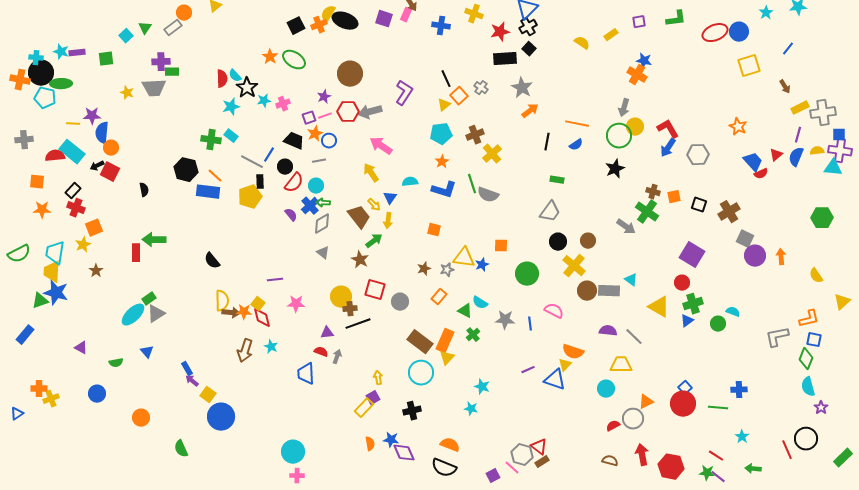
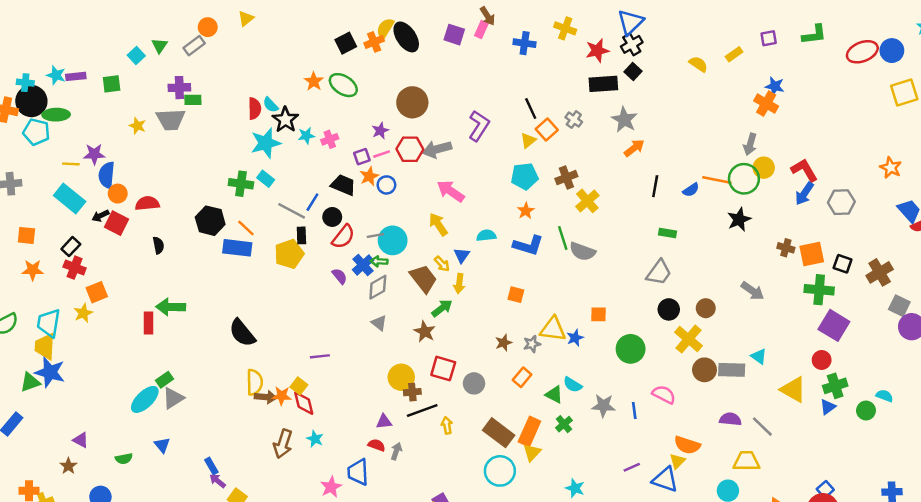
black ellipse: (345, 21) -> (406, 37), turned 35
cyan star: (231, 107) -> (266, 143), size x1.4
orange line: (577, 124) -> (717, 180), moved
red semicircle: (55, 156) -> (147, 203), moved
gray line: (319, 161) -> (375, 235), moved
cyan circle: (316, 186) -> (393, 240), moved, size x1.5
orange square: (674, 197) -> (812, 254), size x1.5
green cross: (647, 212) -> (819, 290), moved, turned -30
black semicircle: (212, 261) -> (242, 333), size x1.4
brown star: (96, 271) -> (68, 466), moved
pink star: (296, 304) -> (331, 487), moved, turned -30
yellow arrow: (378, 378) -> (447, 425), moved

